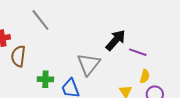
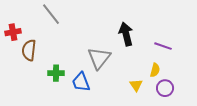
black arrow: (116, 40) -> (126, 34), turned -55
purple line: (138, 52) -> (163, 46), moved

